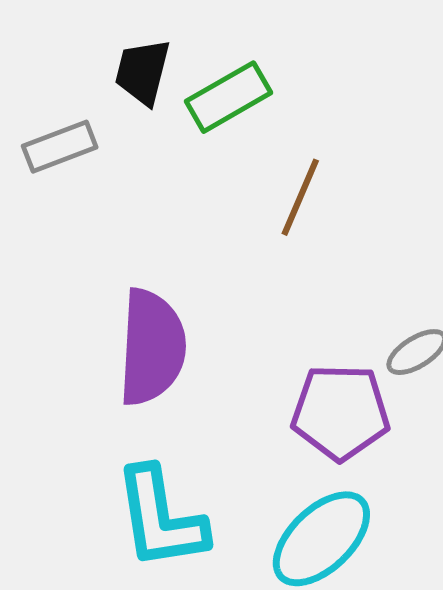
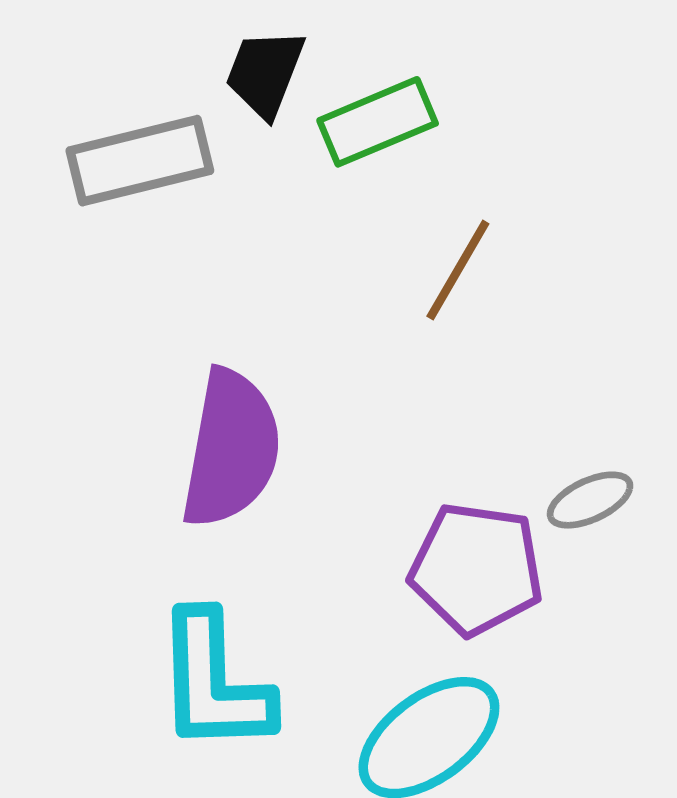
gray rectangle: (60, 147) -> (140, 161), size x1.4

